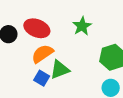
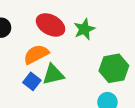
red ellipse: (37, 28) -> (51, 25), moved

